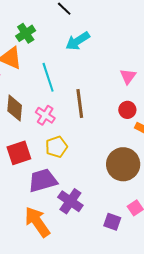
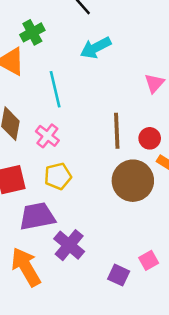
pink triangle: (128, 76) -> (154, 83), moved
brown line: (80, 103) -> (117, 131), moved
brown circle: (123, 164) -> (133, 181), moved

